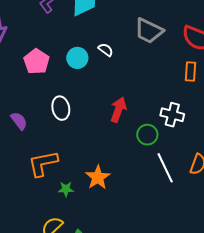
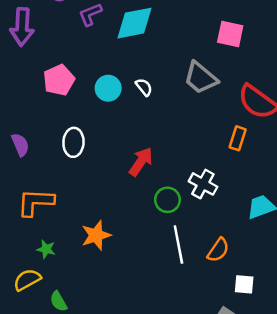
green star: (66, 189) -> (46, 249), moved

